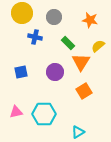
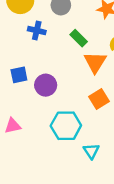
purple circle: (55, 72) -> (46, 85), moved
cyan hexagon: (44, 114) -> (66, 126), moved
cyan triangle: (78, 132) -> (91, 151), turned -32

